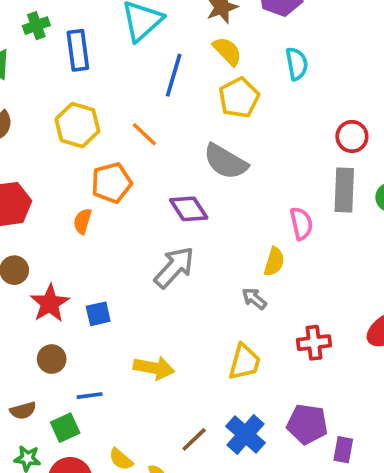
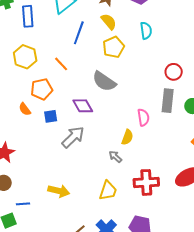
orange semicircle: (83, 221) -> (25, 109), turned -56
blue square: (98, 314) -> (51, 116), moved
red cross: (314, 343) -> (146, 182), size x1.4

